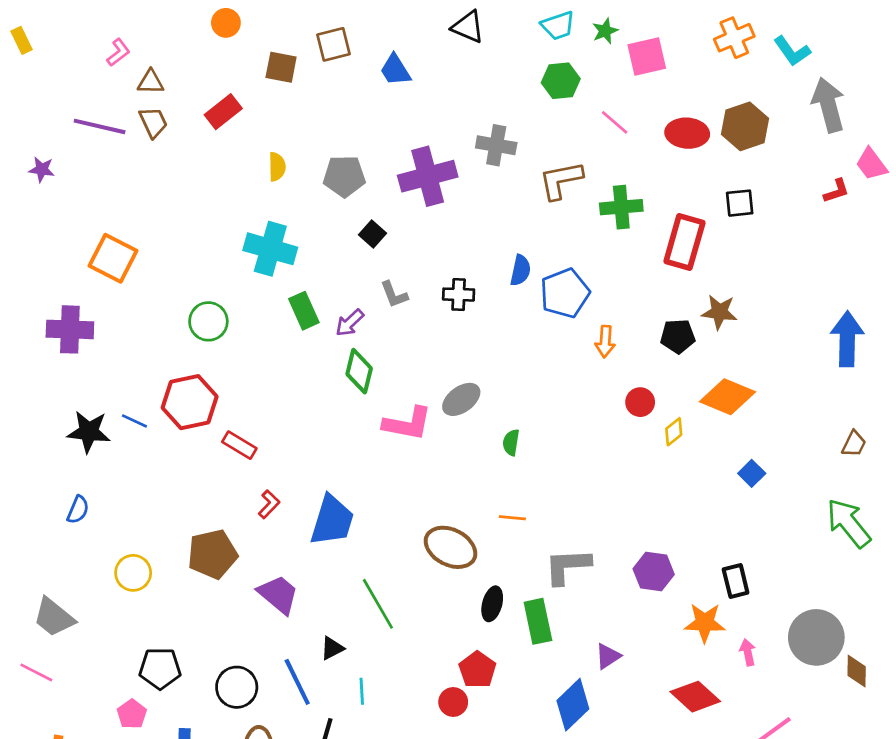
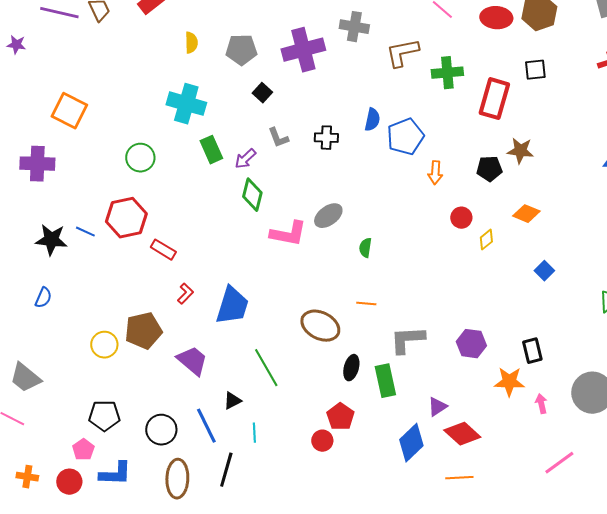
orange diamond: (728, 397) -> (526, 214), size x0.7
yellow circle: (133, 573) -> (104, 345), moved
red diamond: (695, 697) -> (462, 434), moved

